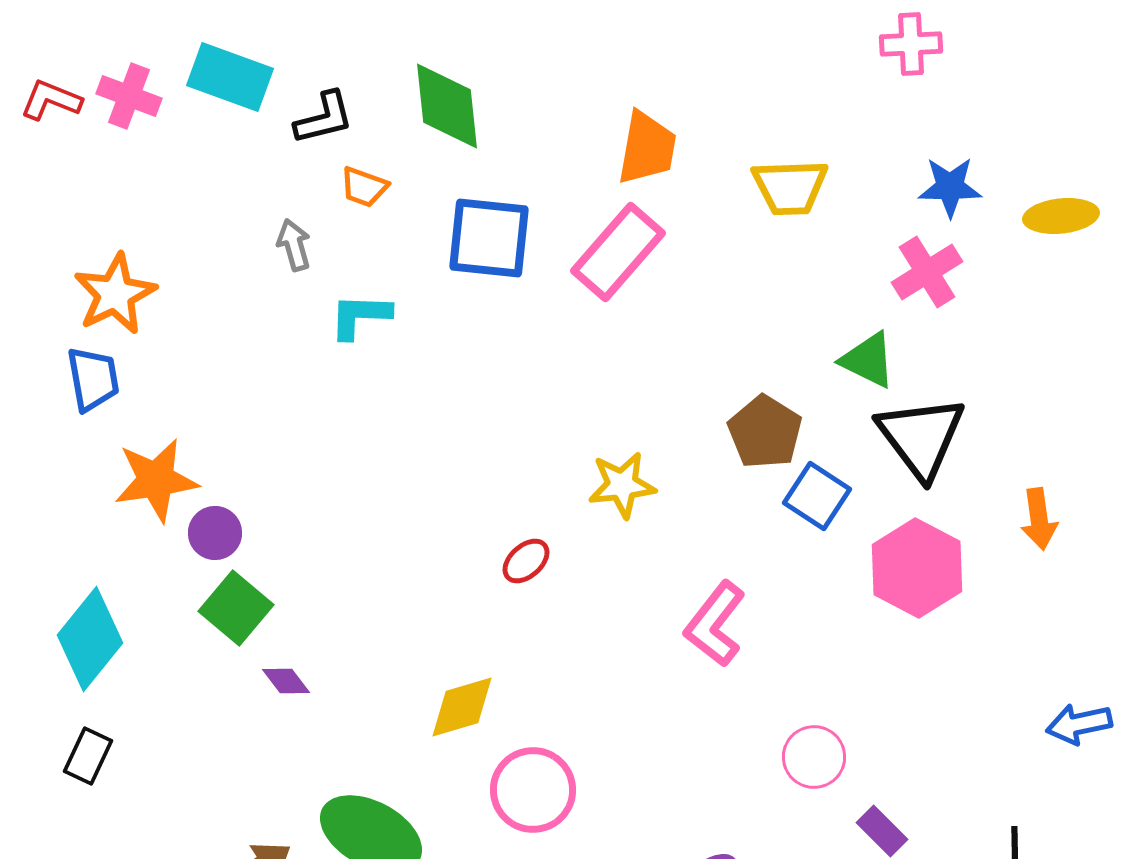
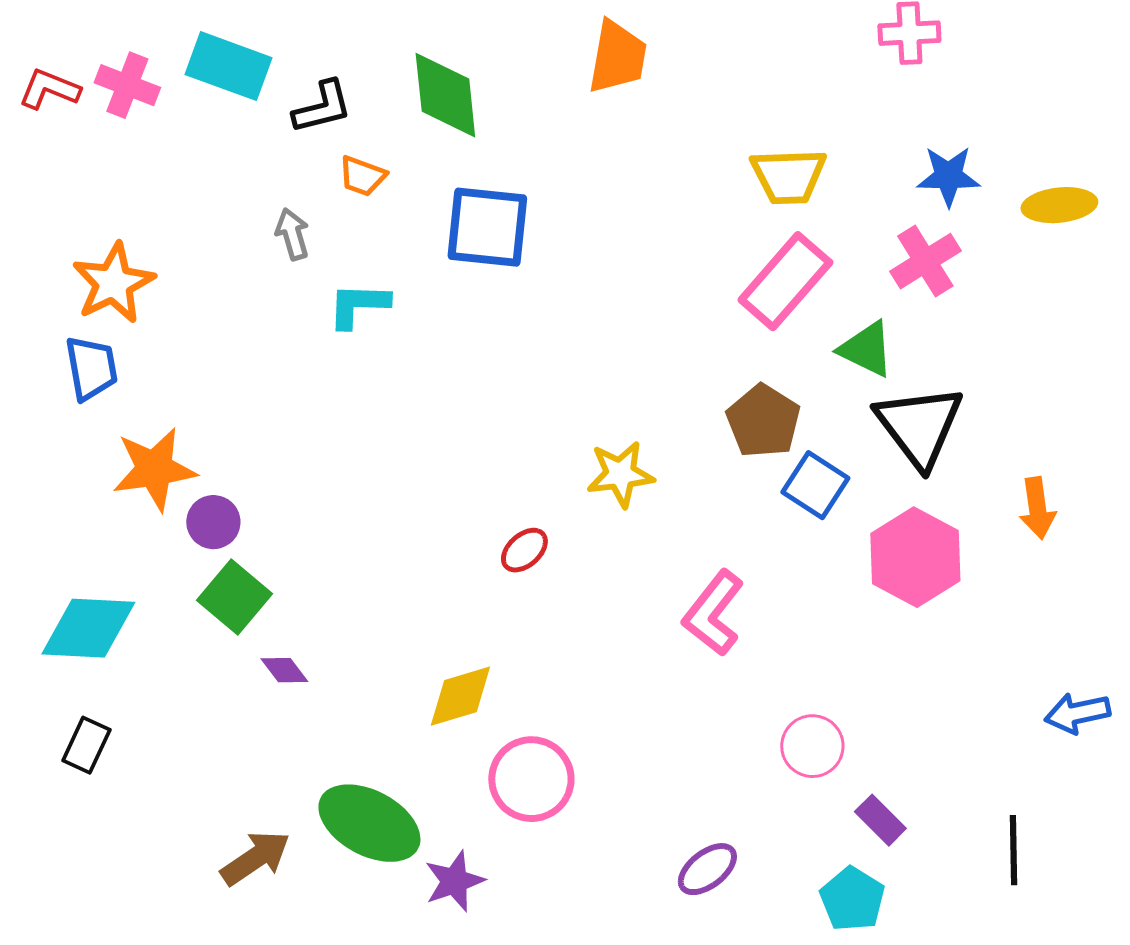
orange trapezoid: (647, 148) -> (617, 57), moved
pink rectangle: (618, 252) -> (785, 281), moved
cyan diamond: (90, 639) -> (88, 628), turned 54

